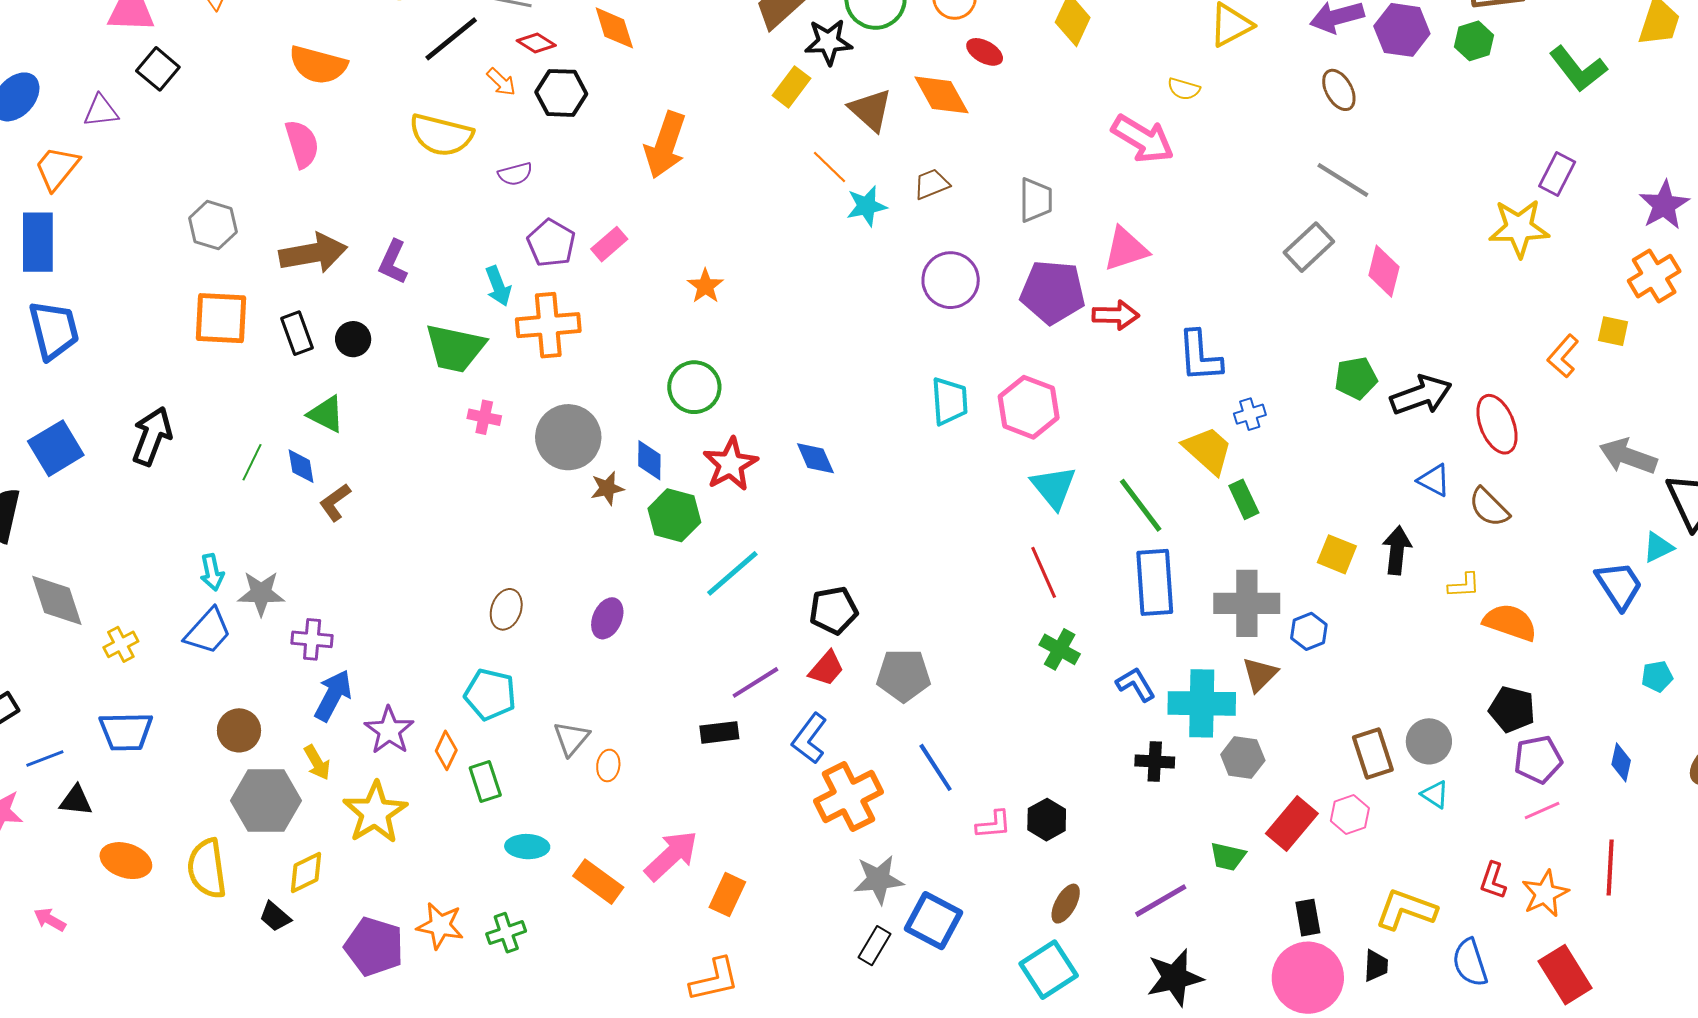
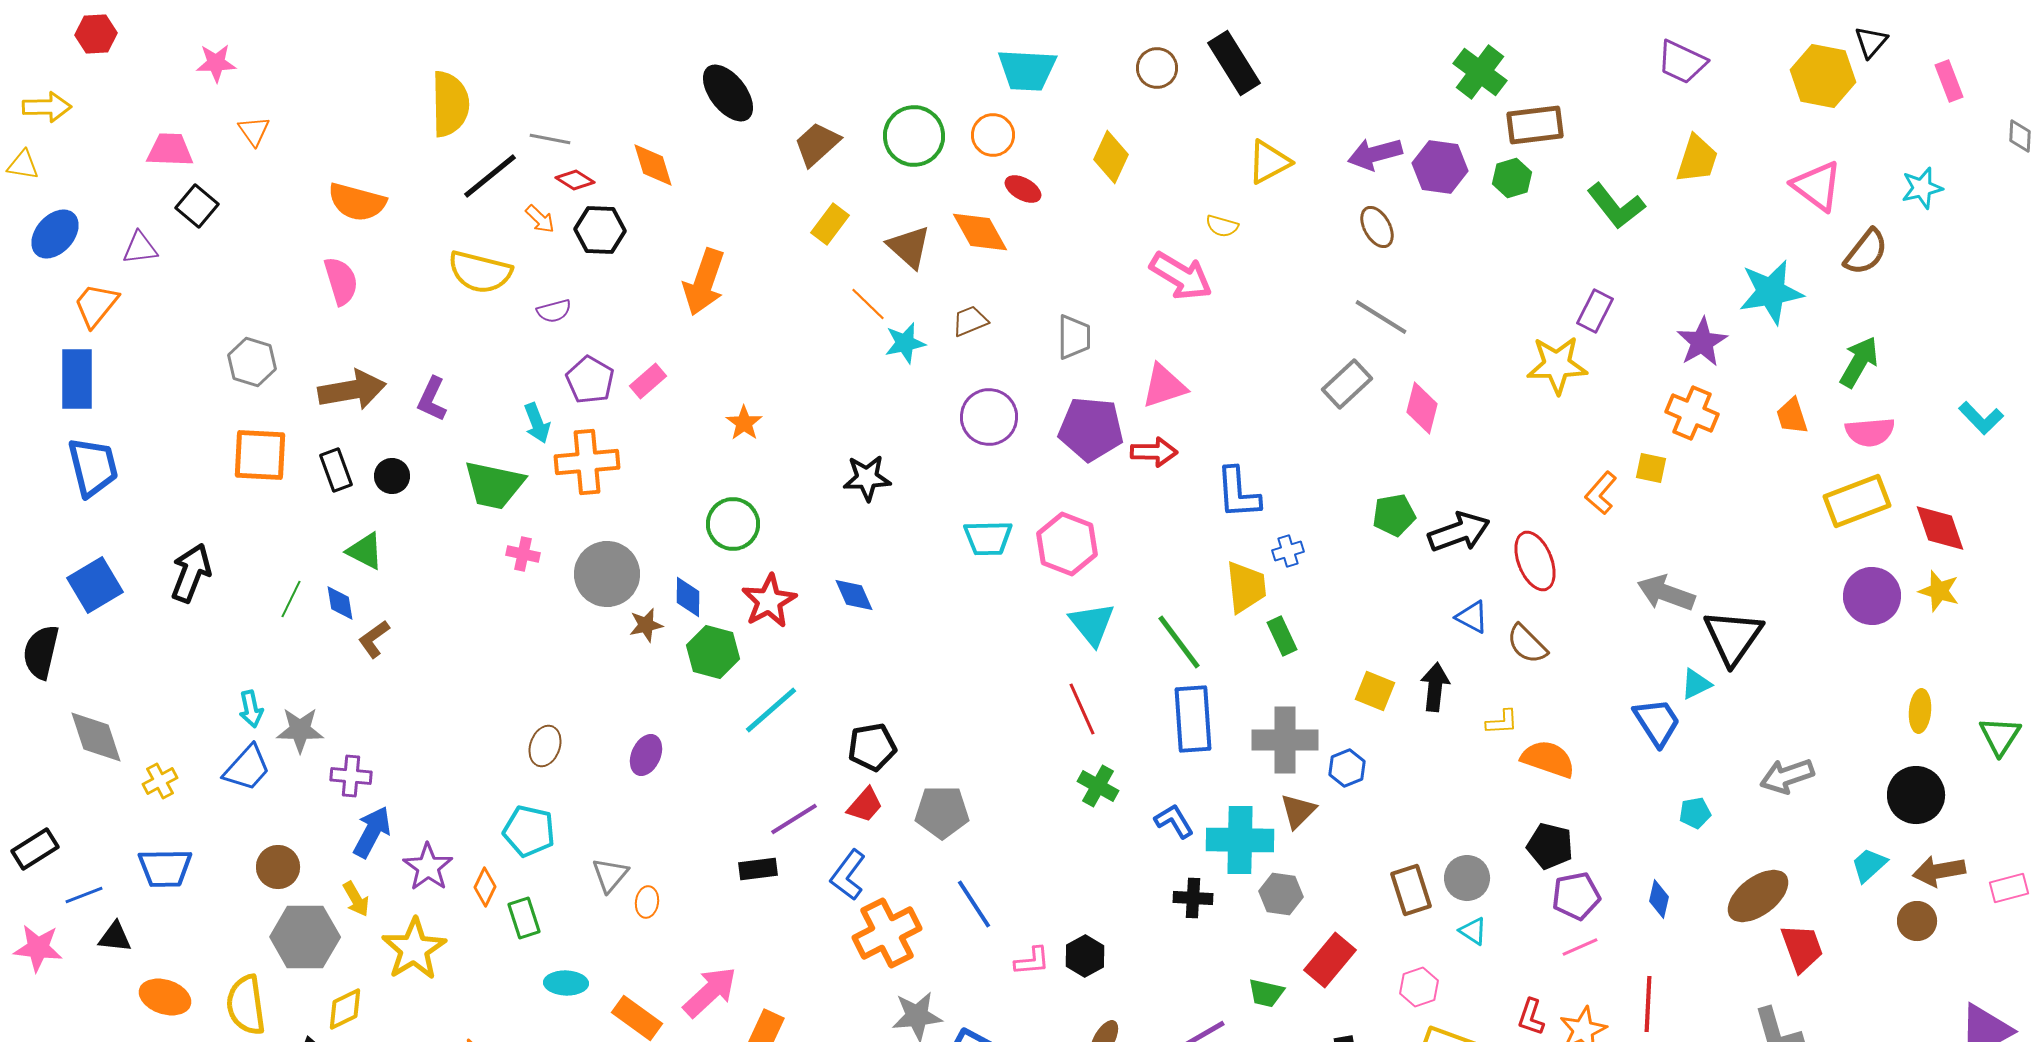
black star: (828, 42) -> (867, 478), moved
orange cross: (1654, 276) -> (1692, 413), turned -36
cyan trapezoid: (950, 401) -> (988, 538), turned 93
yellow trapezoid: (1208, 450) -> (1246, 587), turned 42
pink hexagon: (1350, 815) -> (1419, 987), moved

